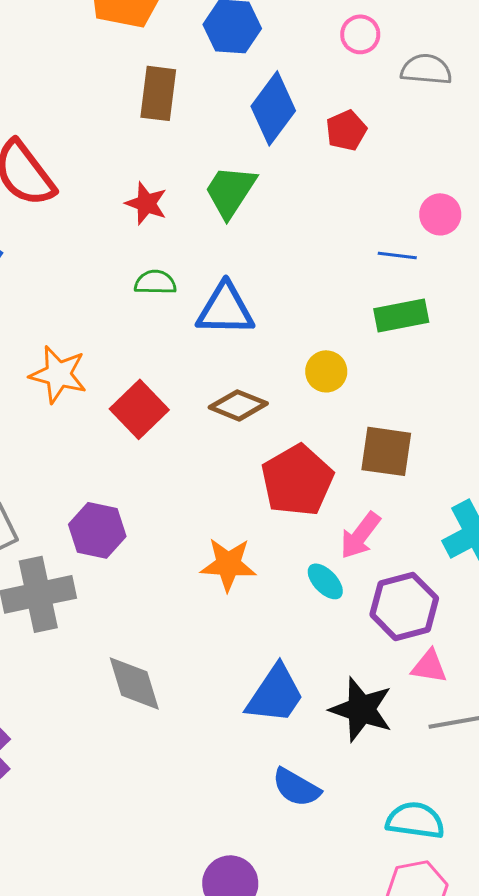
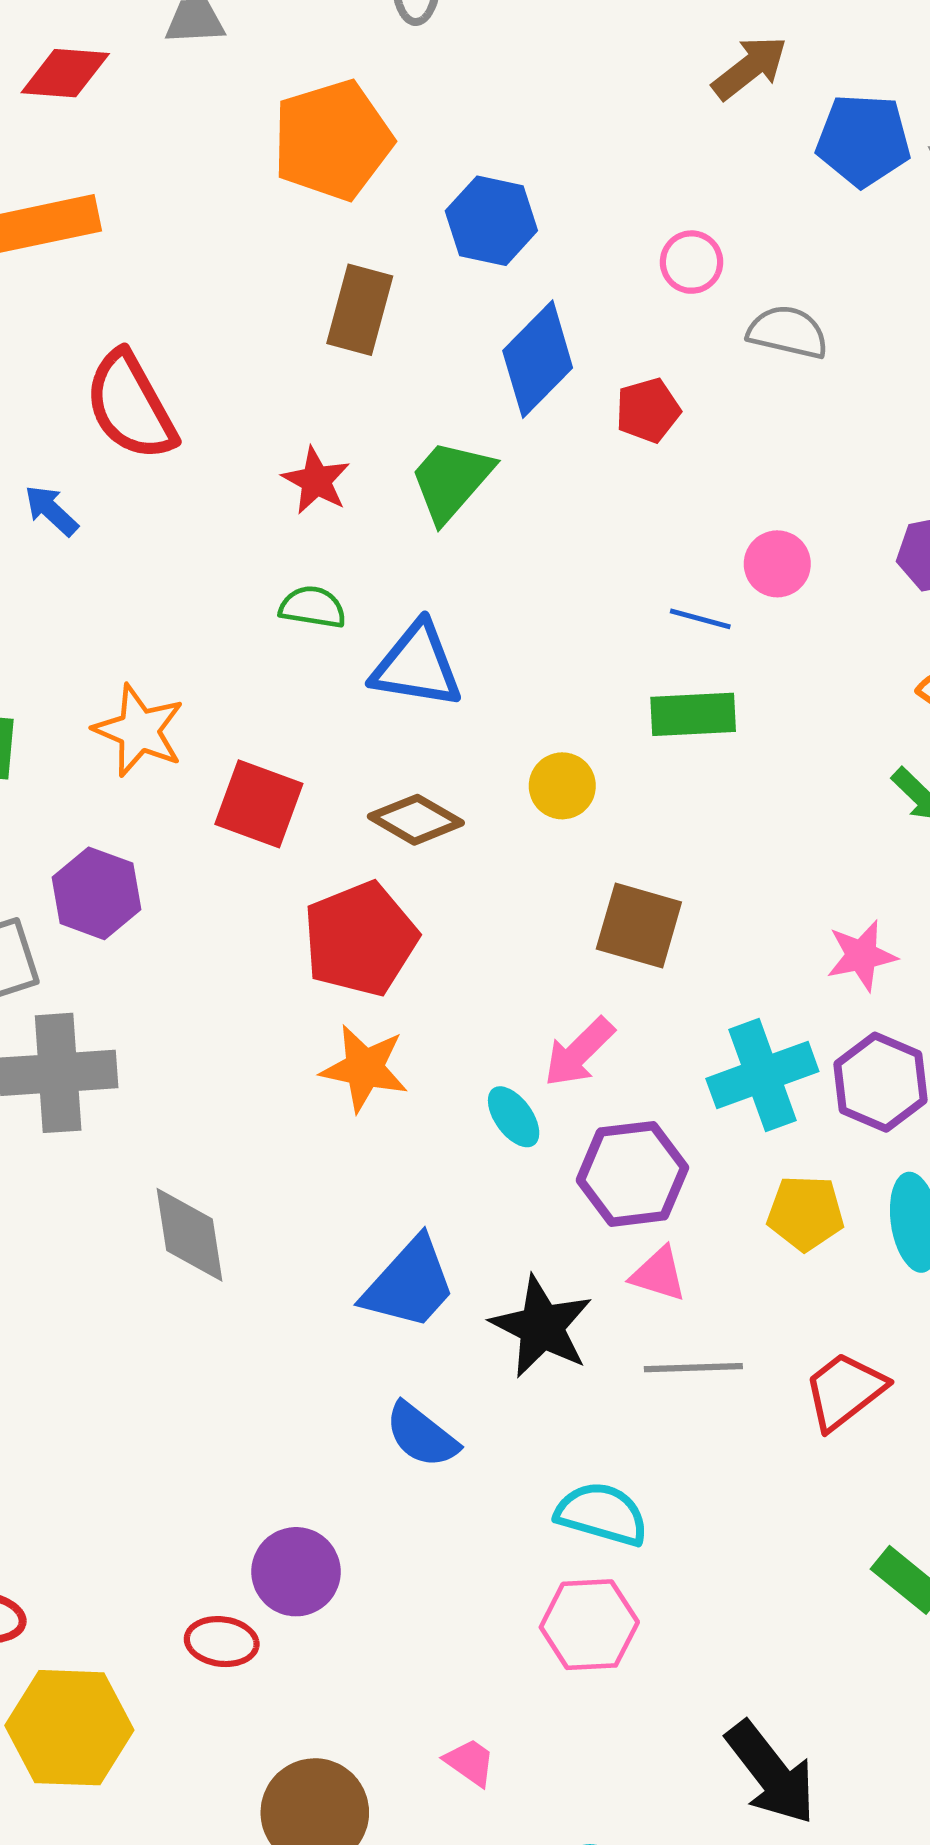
red square: (139, 409) -> (259, 804), turned -34
red pentagon: (297, 480) -> (360, 939), moved
purple hexagon: (97, 530) -> (96, 893), moved

